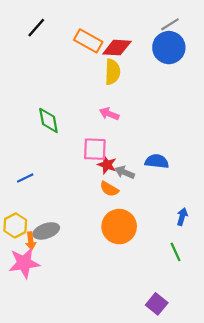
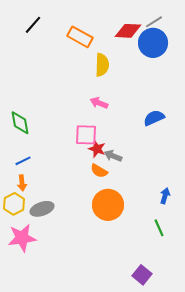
red diamond: (117, 48) -> (128, 31), moved
green diamond: (48, 120) -> (20, 123), moved
blue semicircle: (157, 161) -> (154, 118), moved, turned -30
orange arrow: (31, 241) -> (22, 183), moved

